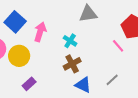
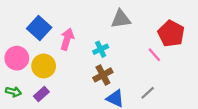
cyan cross: (70, 41) -> (101, 49), turned 32
purple rectangle: (29, 84) -> (41, 94), moved

